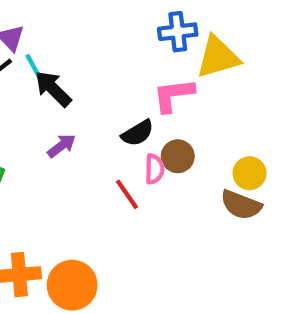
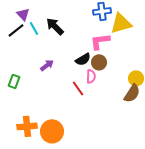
black arrow: (53, 89) -> (55, 26), moved
brown circle: (178, 156) -> (99, 62), moved
brown semicircle: (241, 205) -> (132, 93), turned -78

